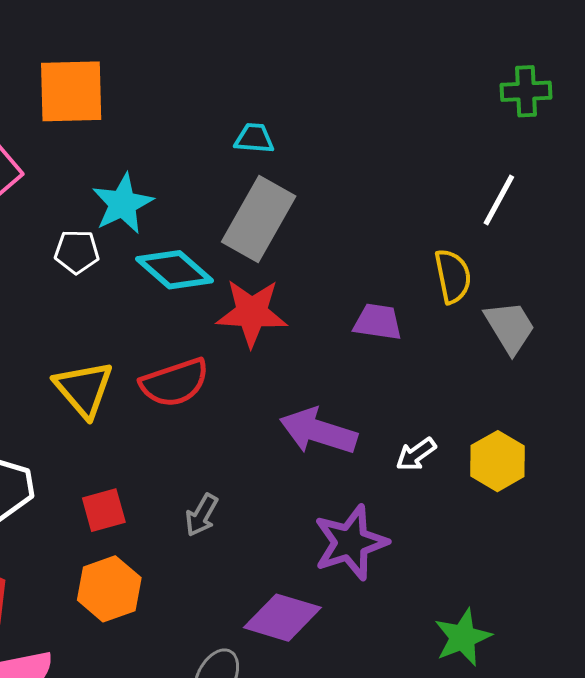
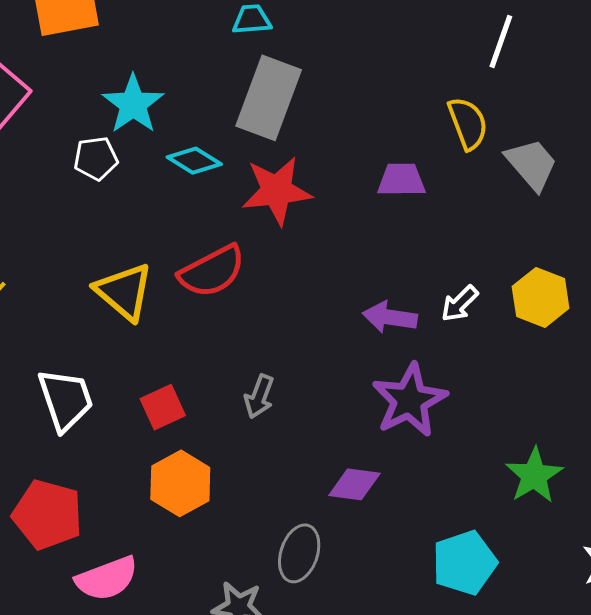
cyan diamond: (174, 270) -> (194, 161), size x0.7
purple arrow: (318, 431) -> (390, 317), moved, size x0.7
purple diamond: (282, 618) -> (354, 484), size x0.7

